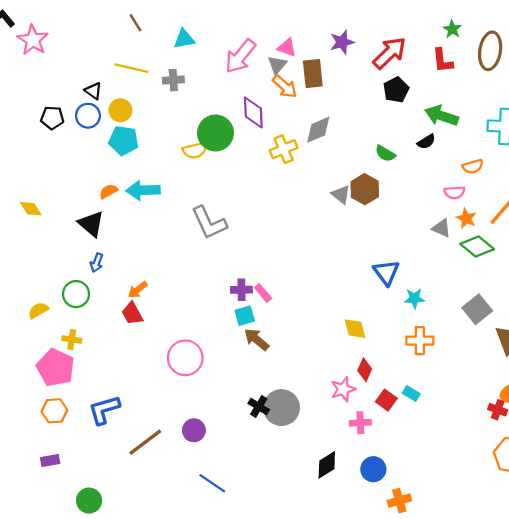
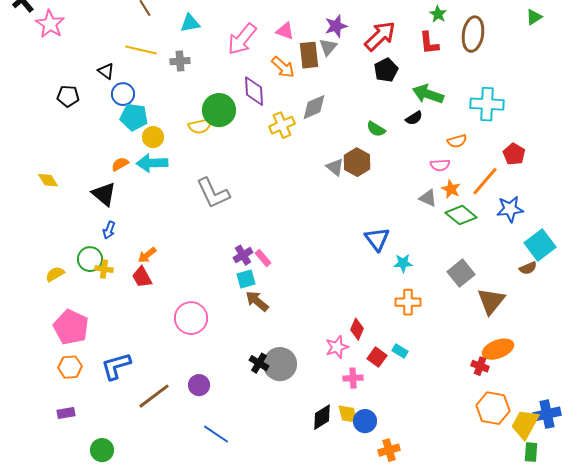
gray triangle: (277, 65) -> (328, 47), moved
yellow circle: (120, 110) -> (153, 137), moved
blue circle: (88, 116) -> (123, 94), moved
purple cross: (241, 290) -> (243, 255), turned -30
yellow diamond: (355, 329) -> (348, 414), moved
yellow cross: (72, 339) -> (104, 269), moved

